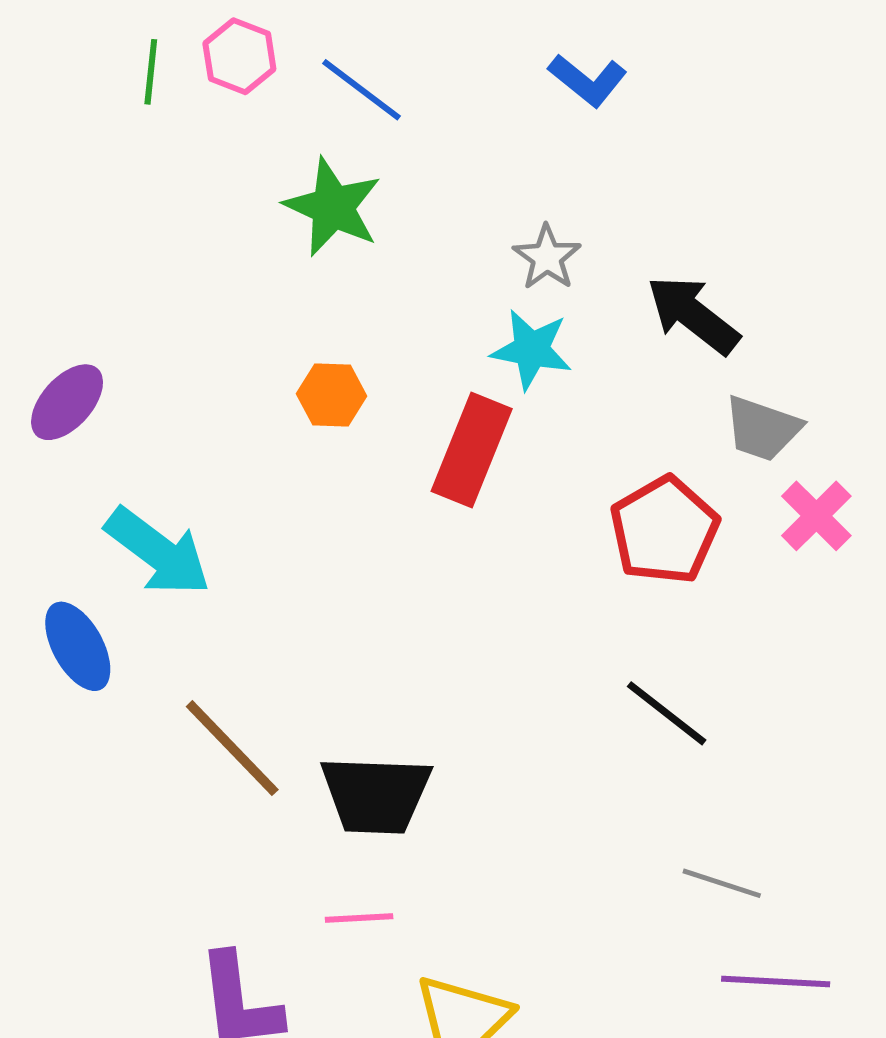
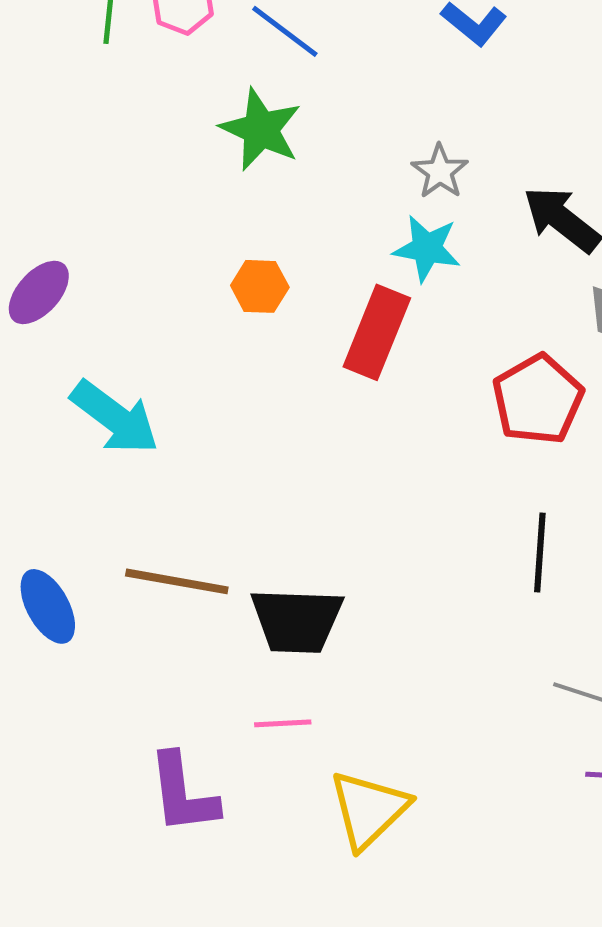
blue ellipse: (78, 646) -> (48, 606), moved
black line: (667, 713) -> (540, 552), turned 56
brown line: (232, 748) -> (177, 581), turned -36

